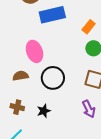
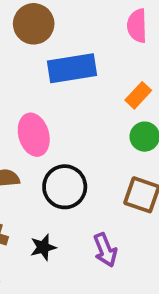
purple arrow: (89, 109) -> (105, 250), moved

